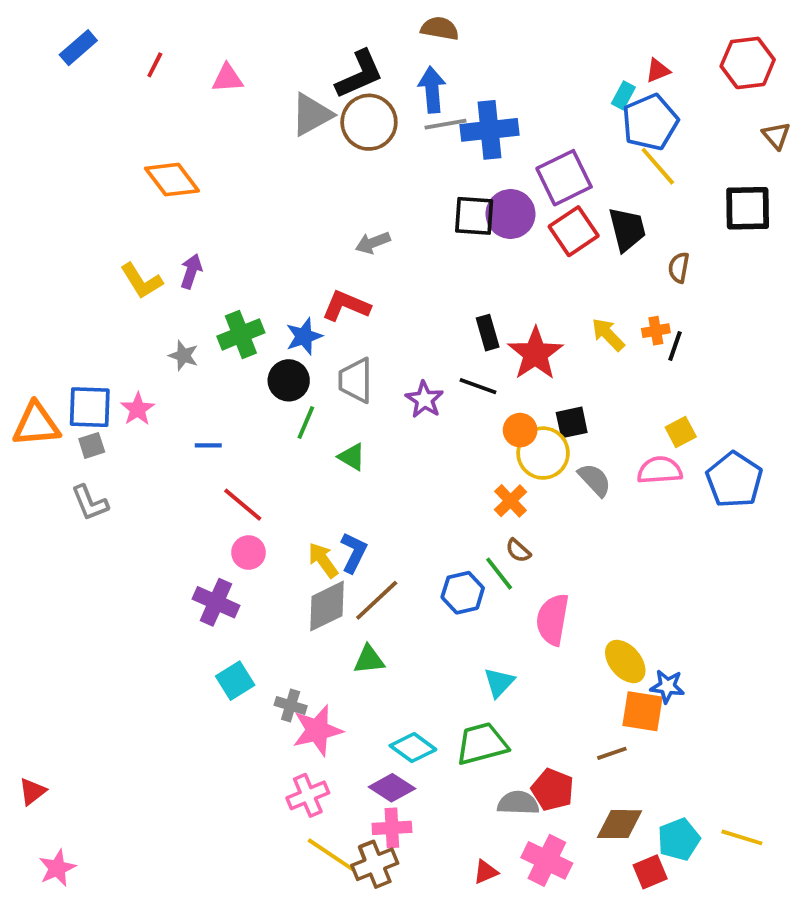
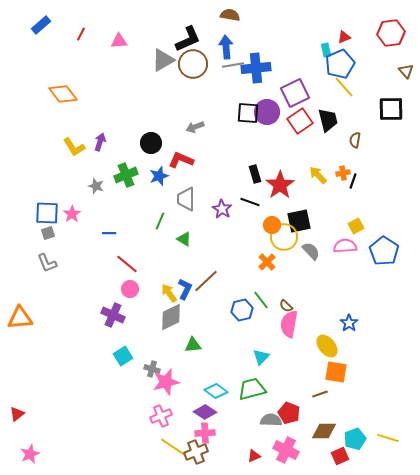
cyan rectangle: (623, 95) -> (326, 50), turned -40
orange diamond: (172, 180) -> (63, 94), moved
black circle: (289, 380) -> (151, 143), moved
black square: (572, 422) -> (299, 221), size x1.4
orange triangle: (36, 424) -> (20, 318), moved
brown semicircle: (518, 551) -> (286, 306), moved
brown line: (377, 600) -> (206, 281), moved
blue star: (667, 686) -> (349, 323), moved, turned 30

